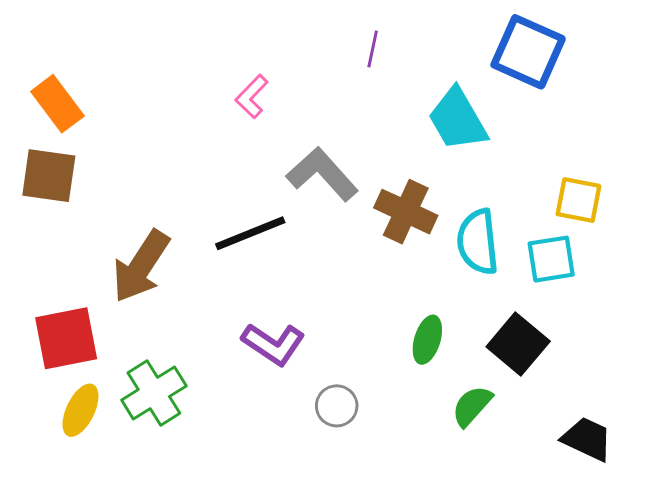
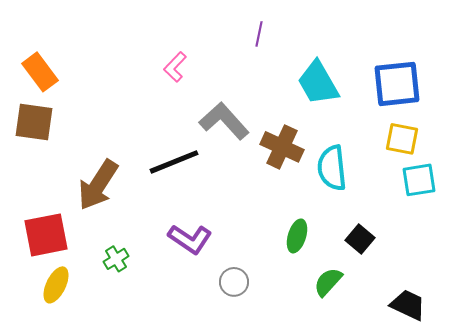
blue square: (528, 52) -> (397, 84), moved, turned -30
cyan square: (551, 259) -> (419, 180), moved
black square: (518, 344) -> (360, 239), size x0.7
green cross: (154, 393) -> (116, 259), moved, size x0.6

